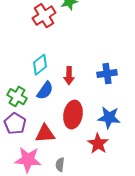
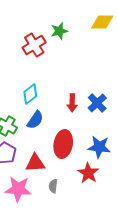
blue cross: (107, 74) -> (97, 103), turned -36
red arrow: (69, 76) -> (72, 103), moved
gray semicircle: (60, 165) -> (53, 186), moved

